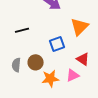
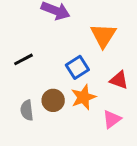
pink triangle: (73, 75) -> (112, 119), moved
orange star: (50, 79) -> (83, 97), moved

